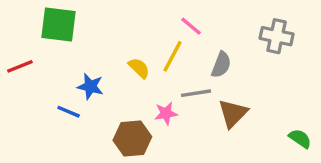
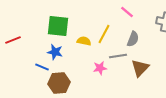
green square: (59, 24) -> (58, 26), moved
pink line: (191, 26) -> (127, 12), moved
yellow semicircle: (139, 68) -> (84, 41), turned -32
brown hexagon: (132, 138) -> (59, 83), moved

